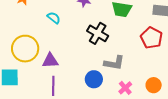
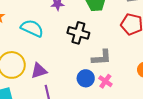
cyan semicircle: (54, 18) -> (32, 28), size x1.6
pink cross: (125, 88) -> (105, 81), moved

